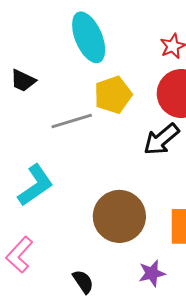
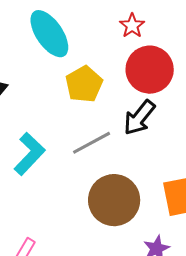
gray line: (72, 121) -> (92, 143), moved
cyan L-shape: (36, 185) -> (29, 154), moved

